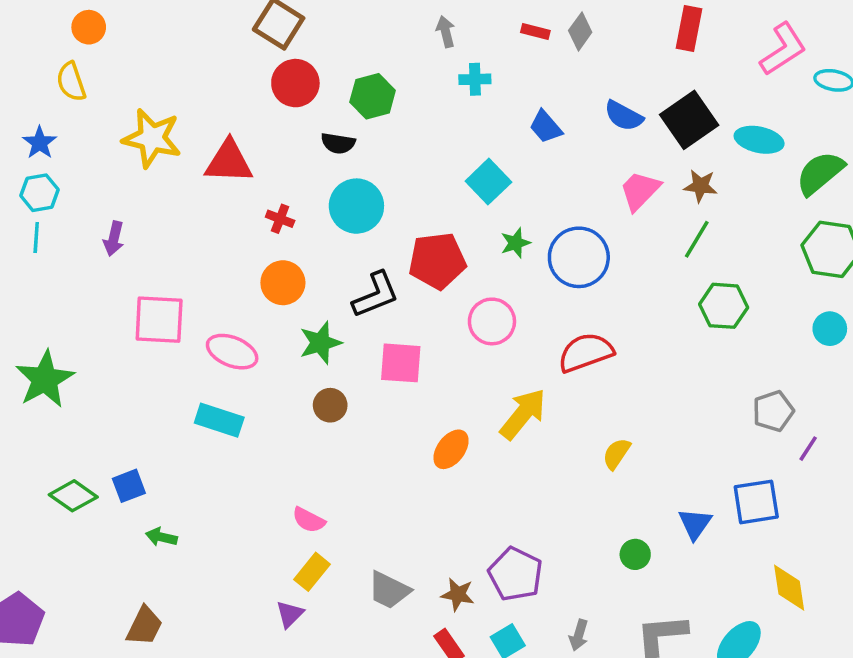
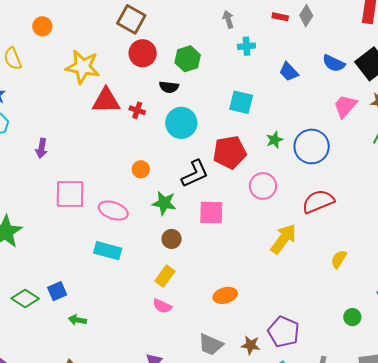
orange circle: (89, 27) -> (42, 26), moved
yellow star: (152, 138) -> (83, 67), moved
cyan square: (488, 182) -> (241, 102), moved, turned -30
red cross: (280, 219) -> (137, 110), moved
orange circle: (283, 283) -> (141, 169), size x0.7
green star: (320, 343) -> (164, 203), turned 30
orange ellipse: (451, 449) -> (225, 295), moved, turned 40
yellow rectangle: (312, 572) -> (165, 276), moved

